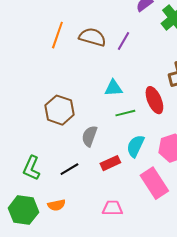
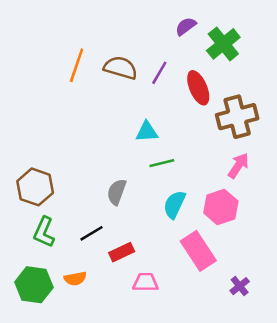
red ellipse: (154, 100) -> (198, 88), moved
brown hexagon: (59, 110) -> (35, 187), moved
red rectangle: (110, 163) -> (122, 252), moved

